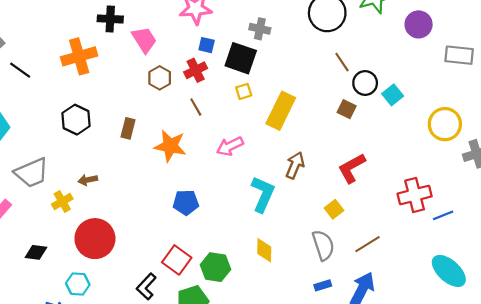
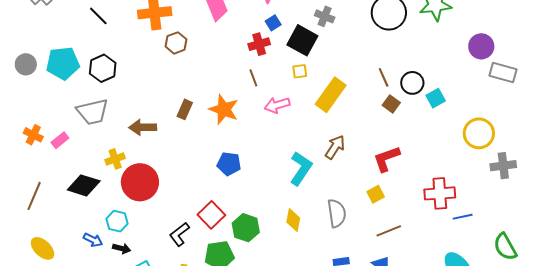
purple circle: (419, 24) -> (481, 46), moved
blue square: (207, 45) -> (273, 23), turned 35
brown line: (342, 62) -> (384, 77), moved
brown hexagon: (160, 78) -> (176, 43), moved
black hexagon: (76, 120) -> (103, 68), moved
brown rectangle: (128, 128) -> (185, 109), moved
pink arrow: (230, 146) -> (277, 105), moved
brown arrow: (88, 180) -> (143, 127), size x1.5
yellow cross: (62, 201) -> (115, 159), moved
yellow square: (334, 209) -> (376, 194), moved
gray semicircle: (323, 245) -> (337, 213), moved
black diamond: (36, 252) -> (84, 185), size x1.5

